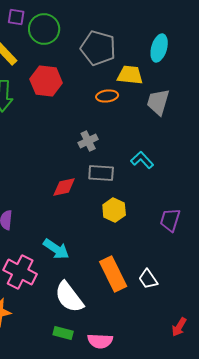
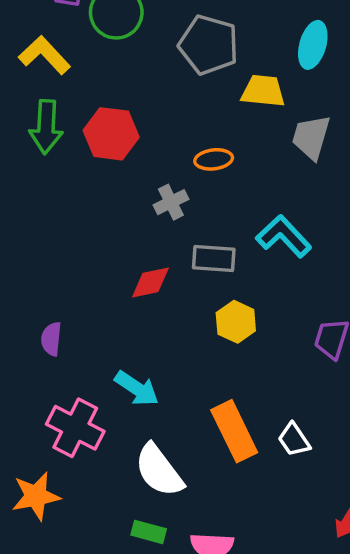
red hexagon: (46, 81) -> (111, 134), moved
orange ellipse: (107, 96) -> (214, 159), moved
gray cross: (88, 141) -> (171, 202), moved
cyan L-shape: (142, 160) -> (284, 236), size x1.4

